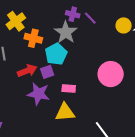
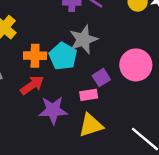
gray star: (66, 32) -> (83, 40), moved, turned 30
orange cross: (33, 38) -> (35, 56), moved
purple square: (47, 72) -> (101, 78), moved

